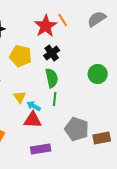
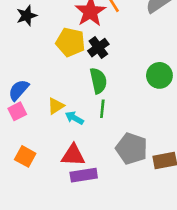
yellow pentagon: (21, 56) -> (70, 42), moved
yellow triangle: (20, 97) -> (56, 106), turned 32
red triangle: (33, 120) -> (73, 155), moved

